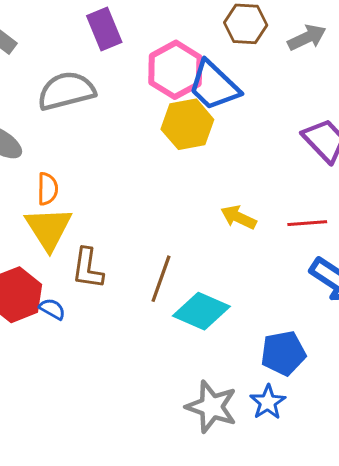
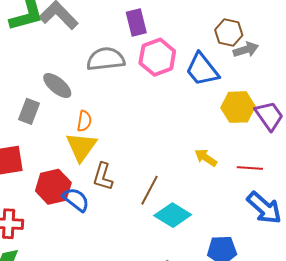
gray arrow: (307, 37) -> (246, 50), moved
pink hexagon: (175, 70) -> (157, 57), moved
yellow hexagon: (187, 124) -> (238, 107), moved
blue semicircle: (52, 309) -> (76, 200), size x1.6

